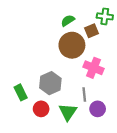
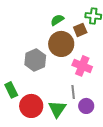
gray hexagon: (50, 83) -> (35, 60), moved
red circle: (41, 109) -> (31, 106), size x1.5

